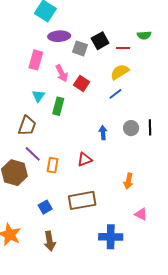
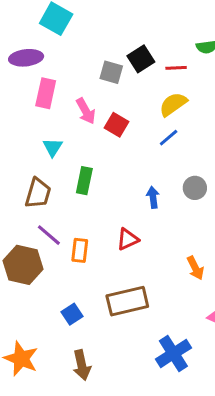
purple ellipse: (59, 36) -> (26, 58), moved
green rectangle: (58, 106) -> (84, 181), moved
orange arrow: (128, 181) -> (195, 268), turned -35
blue cross: (111, 237) -> (173, 354), turned -30

